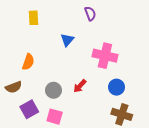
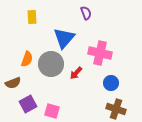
blue triangle: (67, 40) -> (64, 38), size x1.6
red arrow: (80, 86) -> (76, 73), moved
gray circle: (53, 90) -> (51, 64), moved, size x1.6

